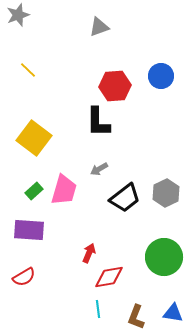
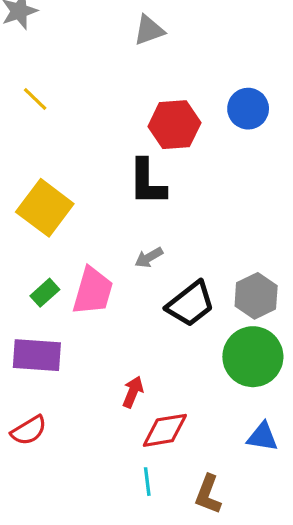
green circle: (164, 257) -> (253, 357), moved
blue triangle: (173, 313) -> (262, 437), moved

